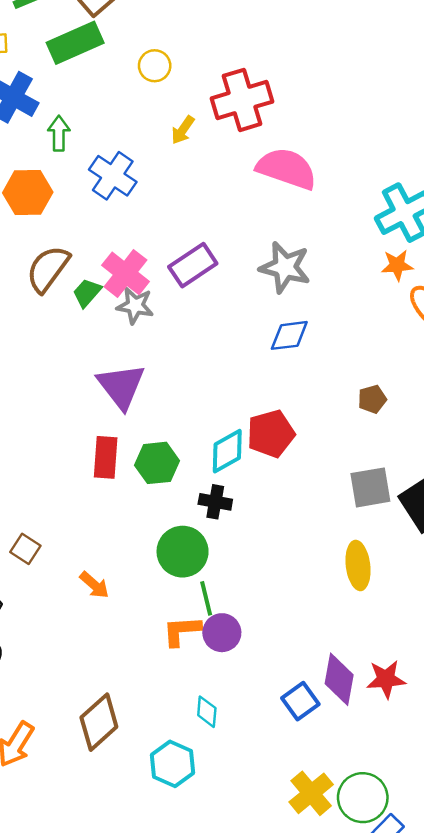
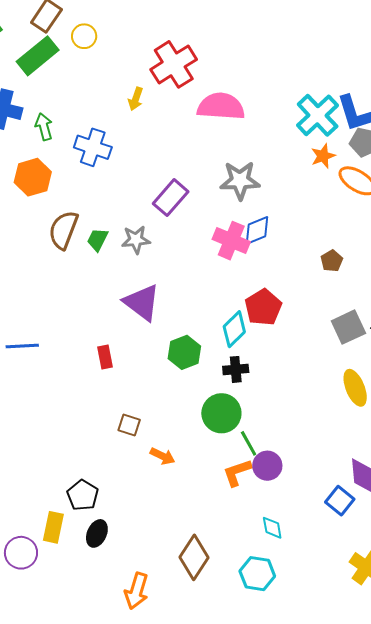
yellow circle: (155, 66) -> (84, 36), moved
pink cross: (126, 273) -> (231, 241), moved
red rectangle: (106, 457) -> (105, 357), moved, size x0.7
brown square: (25, 549) -> (129, 425), moved

